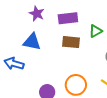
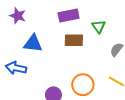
purple star: (37, 14) -> (18, 16), moved
green triangle: (96, 31) -> (99, 26), turned -32

